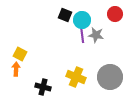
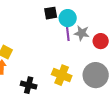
red circle: (115, 14) -> (101, 41), moved
black square: (65, 15) -> (51, 13), turned -32

